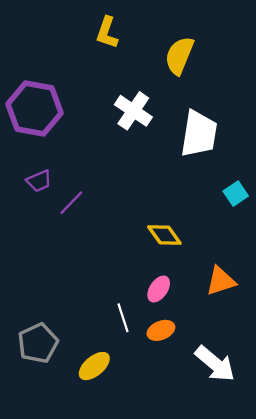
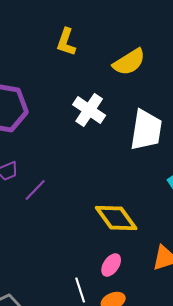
yellow semicircle: (179, 56) -> (129, 62), turned -144
yellow diamond: (164, 235) -> (116, 218), size x1.4

